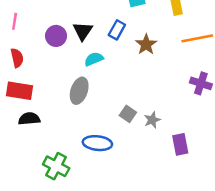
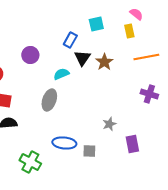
blue rectangle: (117, 30) -> (70, 40), moved
black triangle: (83, 31) -> (82, 58), moved
gray square: (128, 114) -> (89, 151), moved, turned -32

